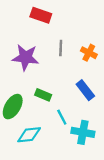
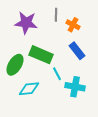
orange cross: (89, 53) -> (73, 25), moved
green rectangle: (43, 95) -> (41, 55), size x1.6

